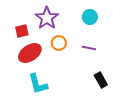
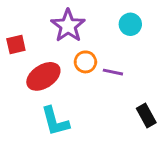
red square: (22, 31) -> (16, 45), moved
purple line: (89, 48) -> (113, 72), moved

